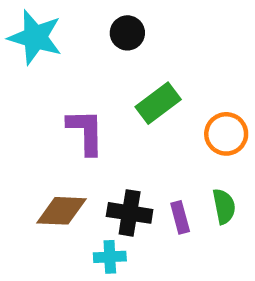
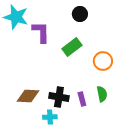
black circle: (127, 33) -> (80, 14), moved
purple L-shape: (86, 132) -> (41, 32), moved

